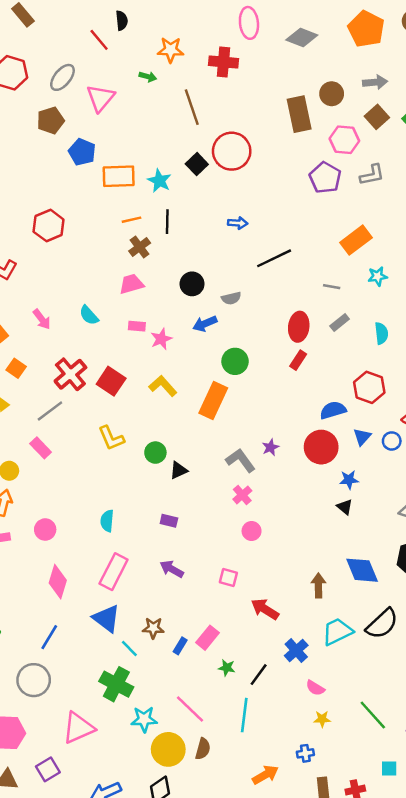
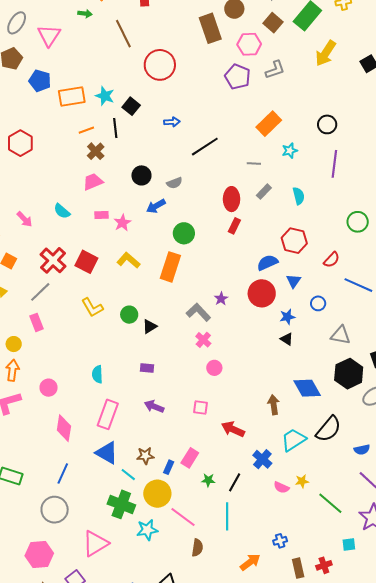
black square: (197, 164) -> (131, 106), moved
blue circle: (392, 441) -> (318, 303), moved
pink rectangle: (41, 448) -> (37, 322), turned 30
yellow star: (322, 719) -> (302, 481), moved
yellow circle: (168, 749) -> (157, 494), moved

